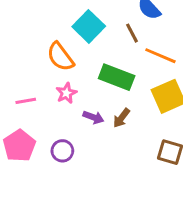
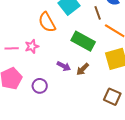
pink star: (66, 93) -> (32, 46), moved
pink line: (26, 101) -> (12, 48), moved

